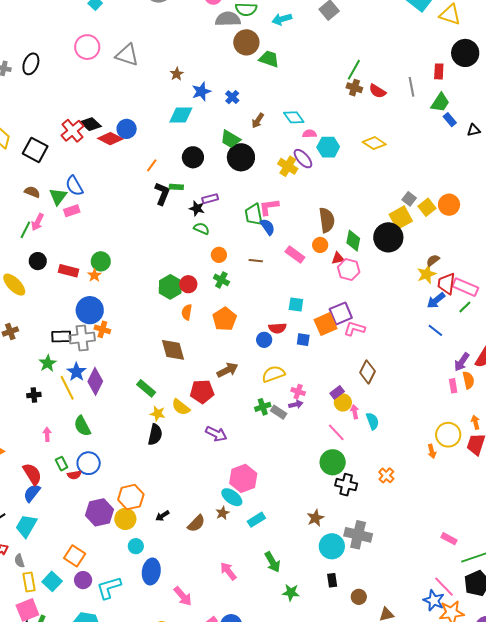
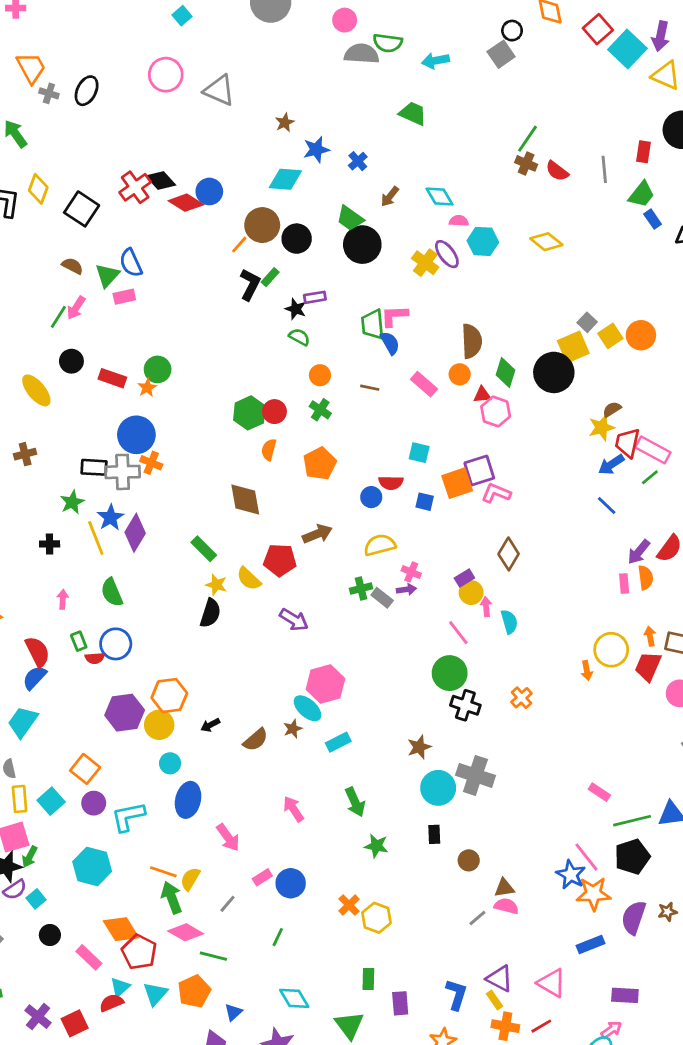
brown circle: (246, 42) -> (262, 225), moved
green rectangle: (176, 187) -> (270, 277), turned -56

